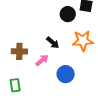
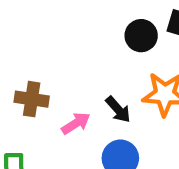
black arrow: (53, 43) -> (118, 109), moved

